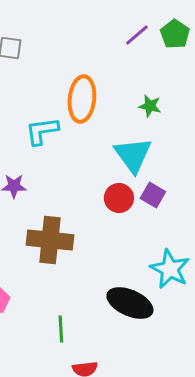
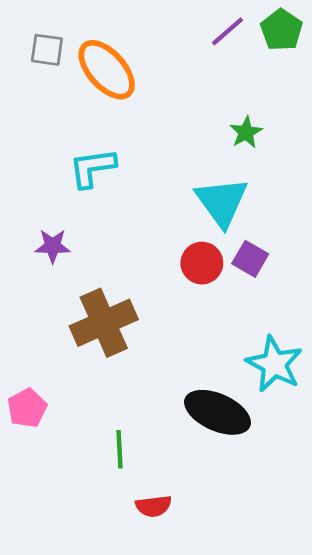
orange ellipse: (82, 99) -> (107, 70), moved, turned -48
green star: (150, 106) -> (246, 132), turned 30
brown cross: (50, 240) -> (104, 323), turned -30

